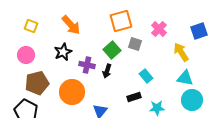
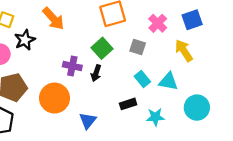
blue square: (199, 31) -> (192, 20), moved
gray square: (135, 44) -> (138, 47), moved
black star: (63, 52) -> (25, 40), moved
cyan triangle: (185, 78) -> (168, 81), moved

